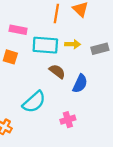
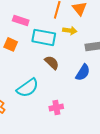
yellow arrow: (73, 44) -> (70, 31), moved
blue semicircle: (80, 84) -> (83, 72), moved

